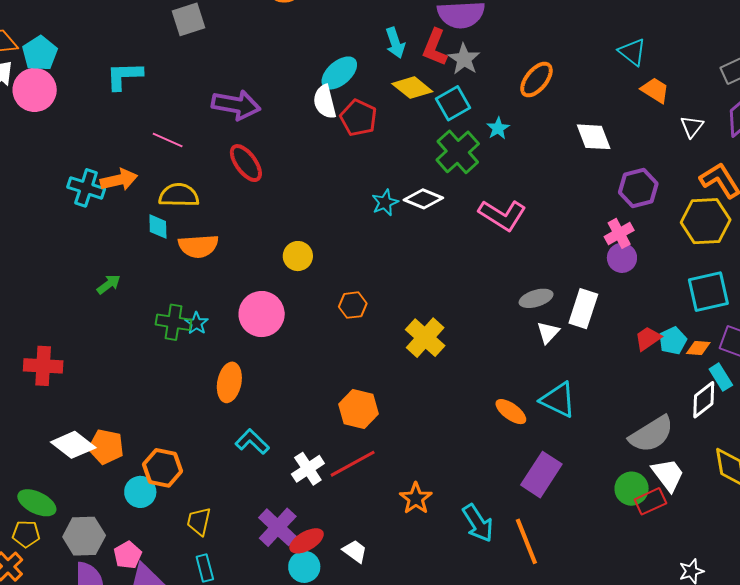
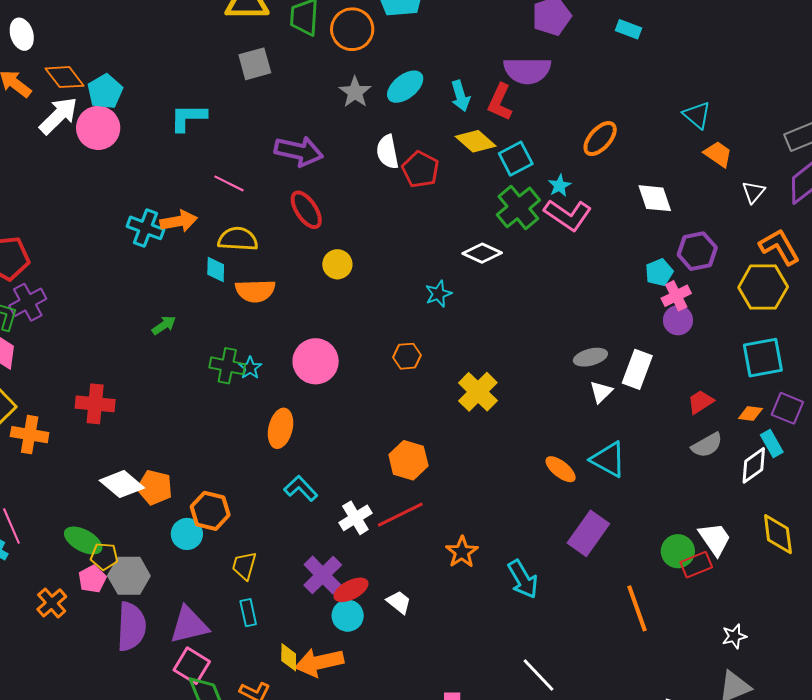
gray star: (464, 59) -> (355, 92), moved
cyan ellipse: (339, 73) -> (405, 87), moved
cyan star: (385, 203) -> (438, 294), moved
pink L-shape: (502, 215) -> (568, 215), moved
yellow circle: (298, 256) -> (337, 264), moved
cyan pentagon: (673, 341) -> (659, 272), moved
gray semicircle: (651, 434) -> (707, 445), moved, size x0.7
yellow pentagon: (26, 534) -> (104, 556), moved
orange line: (526, 541) -> (637, 608), moved
pink pentagon: (128, 555) -> (92, 579), moved

